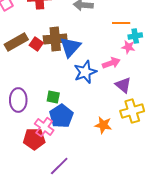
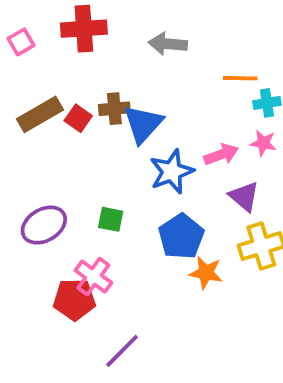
brown cross: (55, 39) -> (114, 109), size x0.7
pink star: (128, 47) -> (263, 143), moved
purple ellipse: (18, 100) -> (44, 225), turned 60
blue pentagon: (61, 116) -> (181, 236), moved

